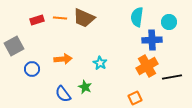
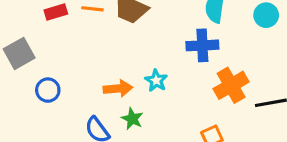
blue cross: (152, 40) -> (202, 45), moved
orange arrow: (63, 59) -> (118, 88), moved

